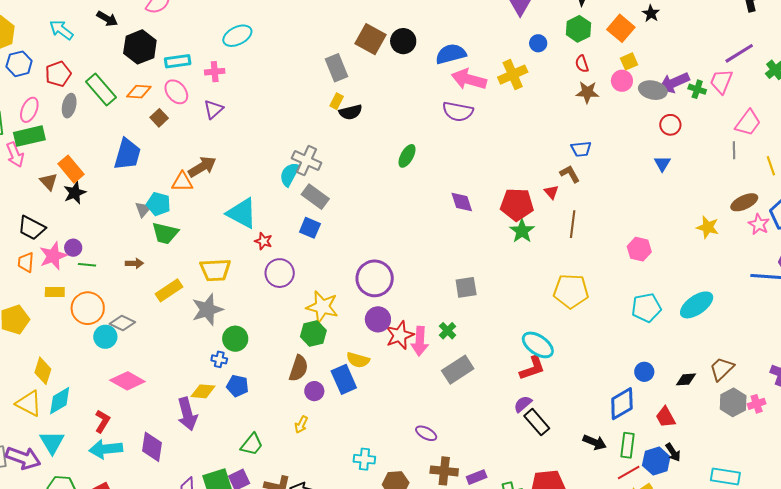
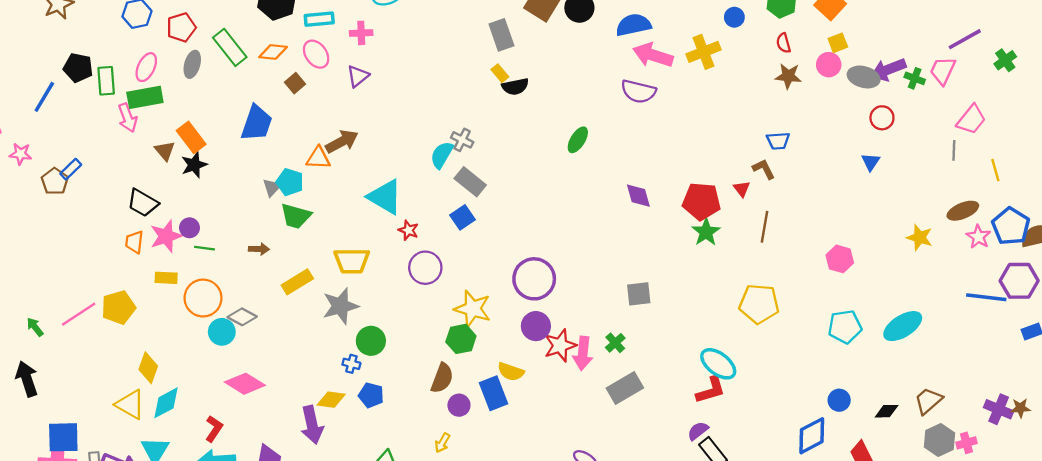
yellow rectangle: (337, 101) -> (500, 73), turned -70
gray cross: (307, 161) -> (462, 140), size x0.7
blue square: (310, 228) -> (463, 217), turned 30

